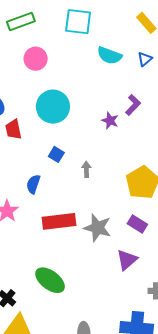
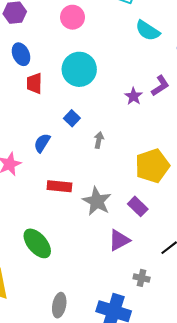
red rectangle: (59, 221) -> (59, 186), size x0.7

